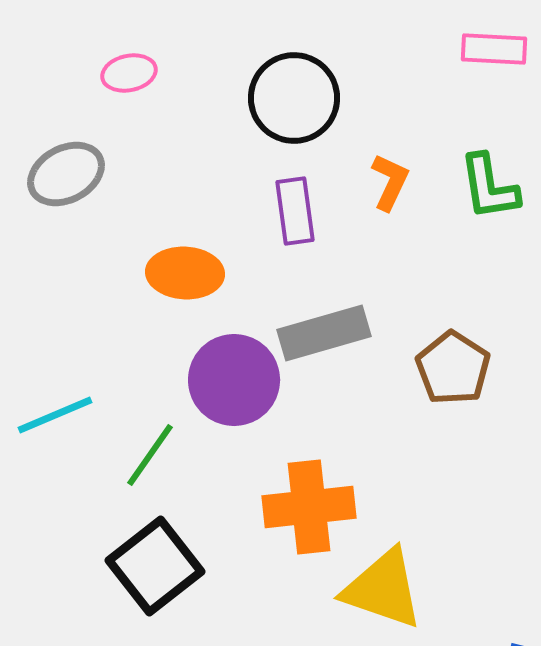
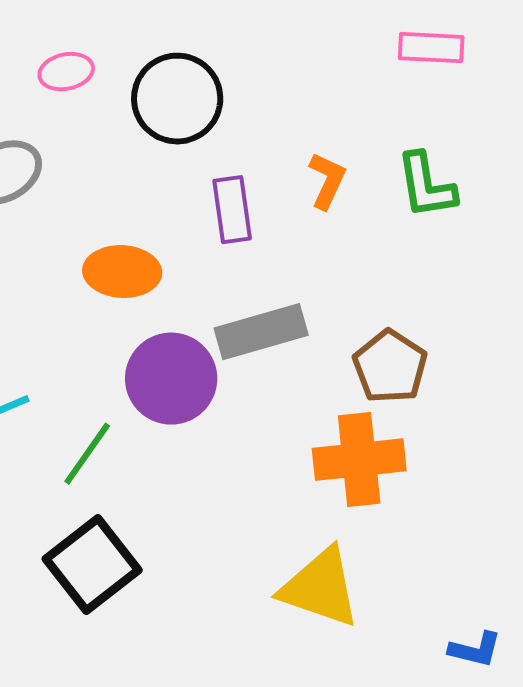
black circle: (294, 98) -> (177, 99), moved
orange cross: (309, 507) -> (359, 460), moved

